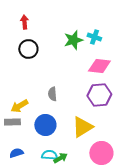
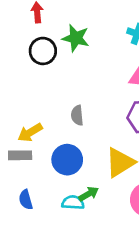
green star: (73, 40) -> (76, 38), moved, turned 30
blue semicircle: (16, 153) -> (26, 200), turned -88
green arrow: (60, 158) -> (89, 194), moved

